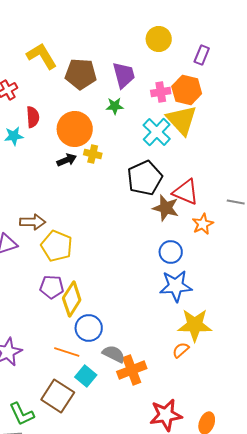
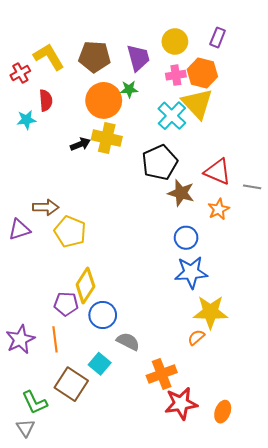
yellow circle: (159, 39) -> (175, 41), moved
yellow L-shape: (42, 56) -> (49, 57), moved
orange circle: (75, 129) -> (104, 100), moved
yellow cross: (93, 154) -> (107, 138), size x1.6
red triangle: (186, 192) -> (218, 172), moved
purple pentagon: (52, 287) -> (66, 304), moved
orange line: (67, 352) -> (55, 339), moved, turned 65
orange cross: (132, 370) -> (162, 374), moved

